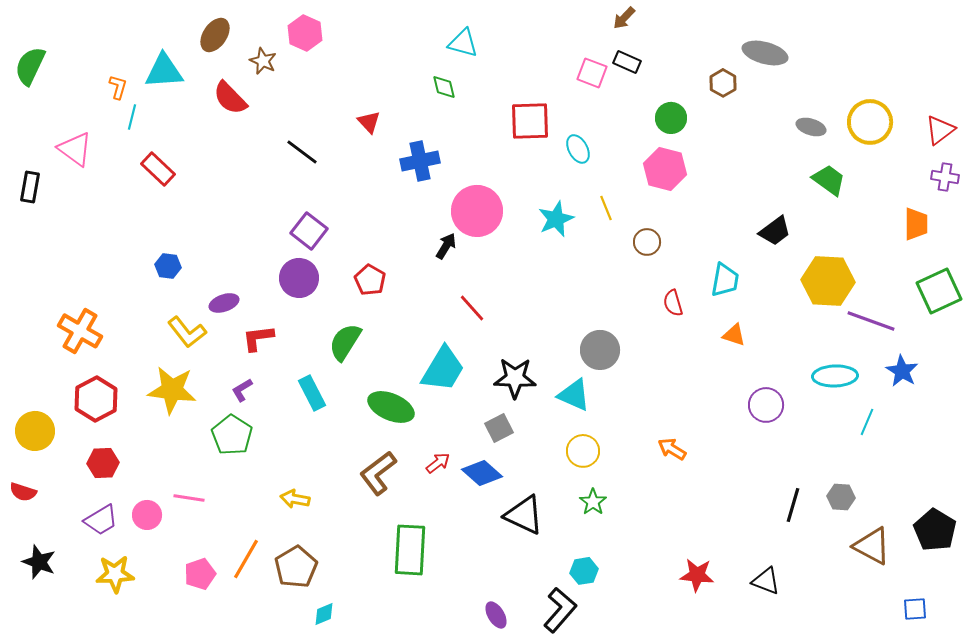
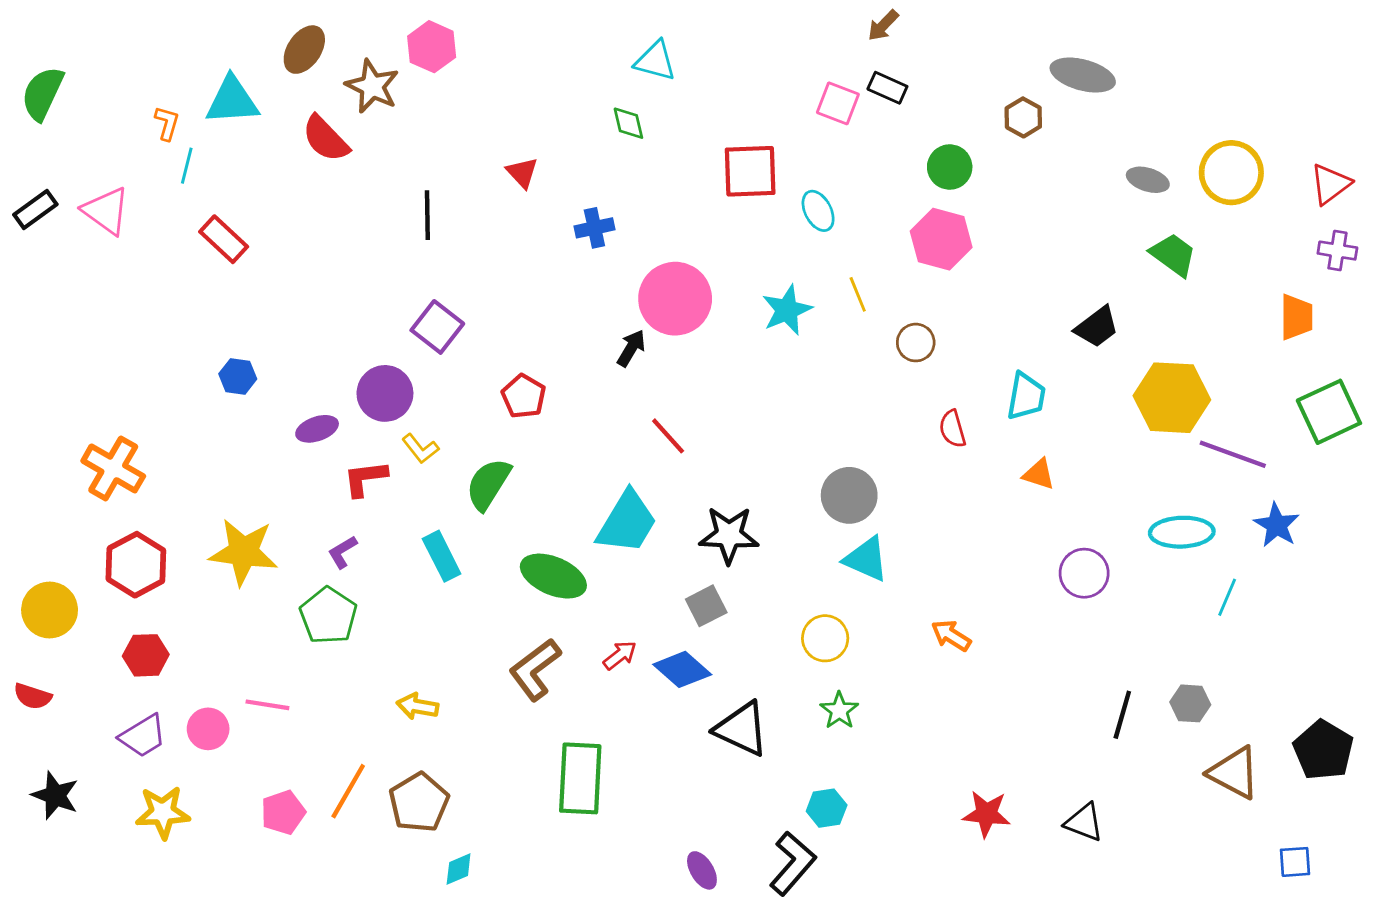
brown star: (263, 61) -> (372, 86), size x1.4
black line: (302, 152) -> (427, 215), turned 52
blue cross: (420, 161) -> (594, 228), size x0.7
black rectangle: (30, 187) -> (35, 209), moved, turned 44
purple circle: (299, 278) -> (385, 393), moved
yellow L-shape: (187, 332) -> (420, 449), moved, size x0.7
cyan triangle: (574, 395) -> (866, 559), moved

